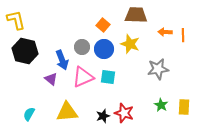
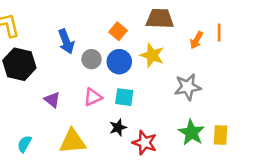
orange arrow: (165, 32) -> (196, 40), turned -64
orange line: (183, 35) -> (219, 33), moved
blue arrow: (62, 60) -> (66, 41), moved
pink triangle: (83, 77) -> (93, 97), size x0.7
green star: (161, 105) -> (191, 133), size x1.5
black star: (103, 116) -> (118, 127), moved

